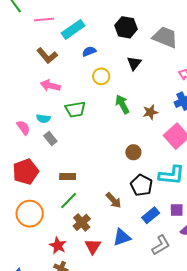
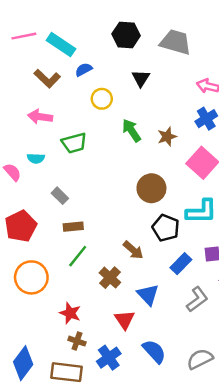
cyan rectangle: (73, 29) -> (61, 45), turned 75
brown L-shape: (47, 56) -> (47, 78), moved
gray rectangle: (50, 139) -> (60, 196), moved
brown circle: (133, 152) -> (151, 188), size x1.5
brown cross: (82, 222) -> (110, 278), moved
blue triangle: (122, 237) -> (148, 295), turned -48
red triangle: (93, 246) -> (125, 320), moved

